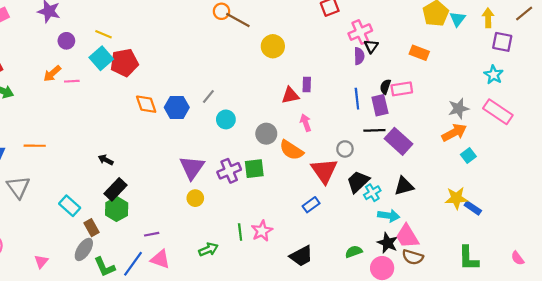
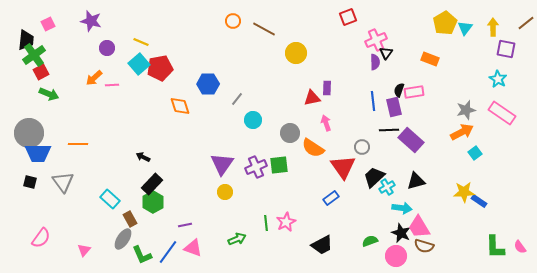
orange circle: (221, 11) -> (233, 21), moved
blue hexagon: (177, 107) -> (208, 84), moved
green L-shape: (468, 258) -> (495, 247), moved

